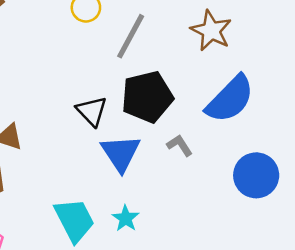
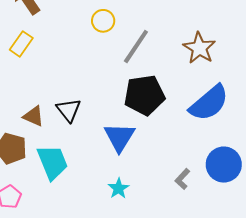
black triangle: (92, 111) -> (69, 110), moved
gray L-shape: (180, 145) -> (182, 179), moved, turned -110
cyan trapezoid: (74, 220) -> (52, 162), moved

